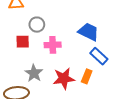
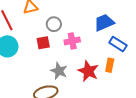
blue trapezoid: (88, 32) -> (104, 23), turned -40
red star: (64, 79) -> (88, 71), turned -30

